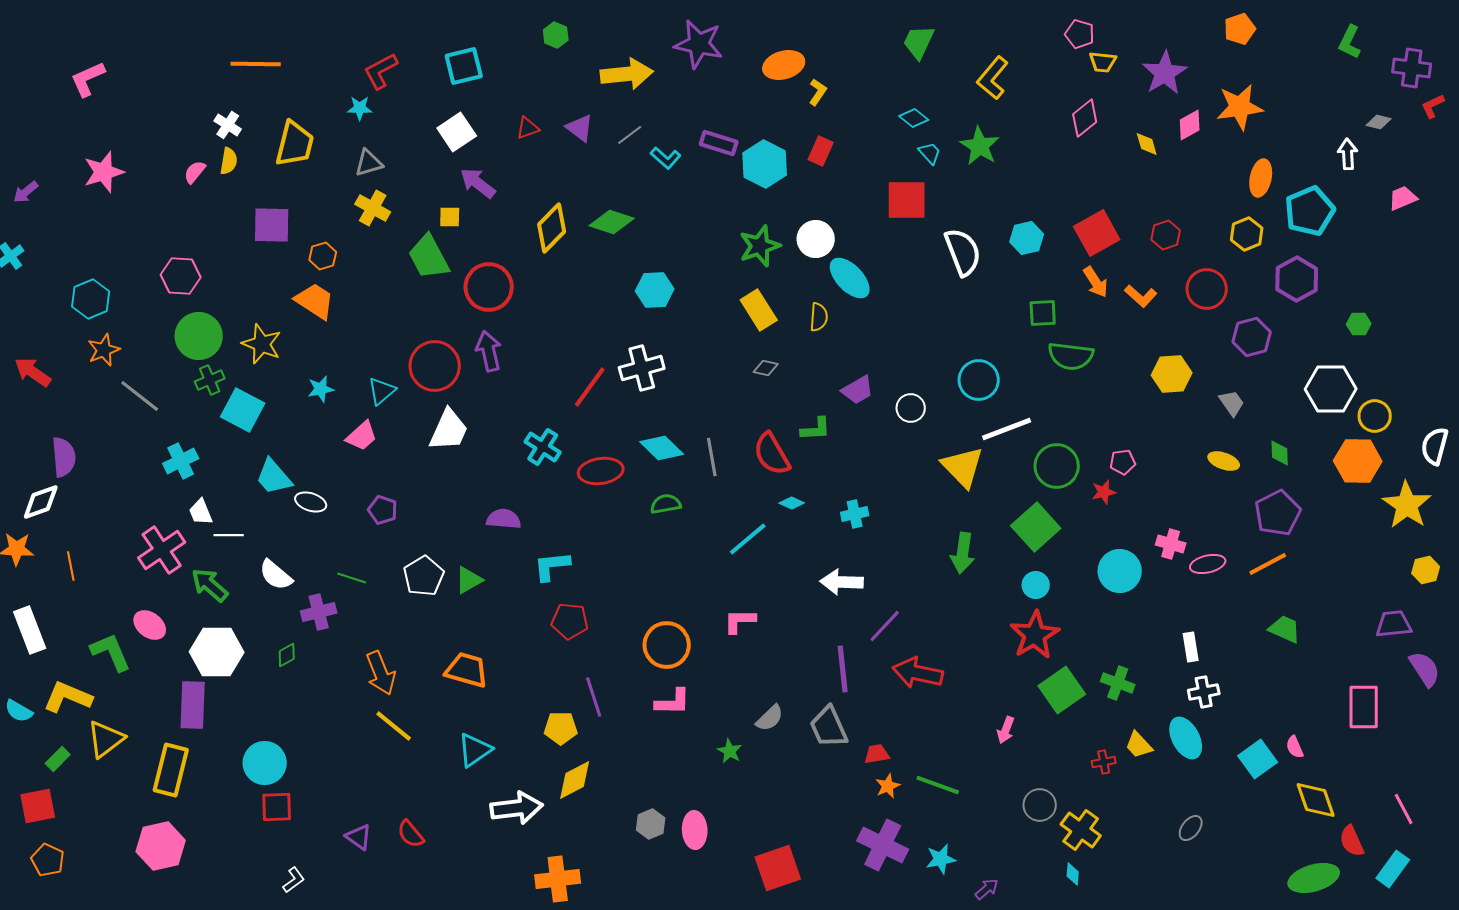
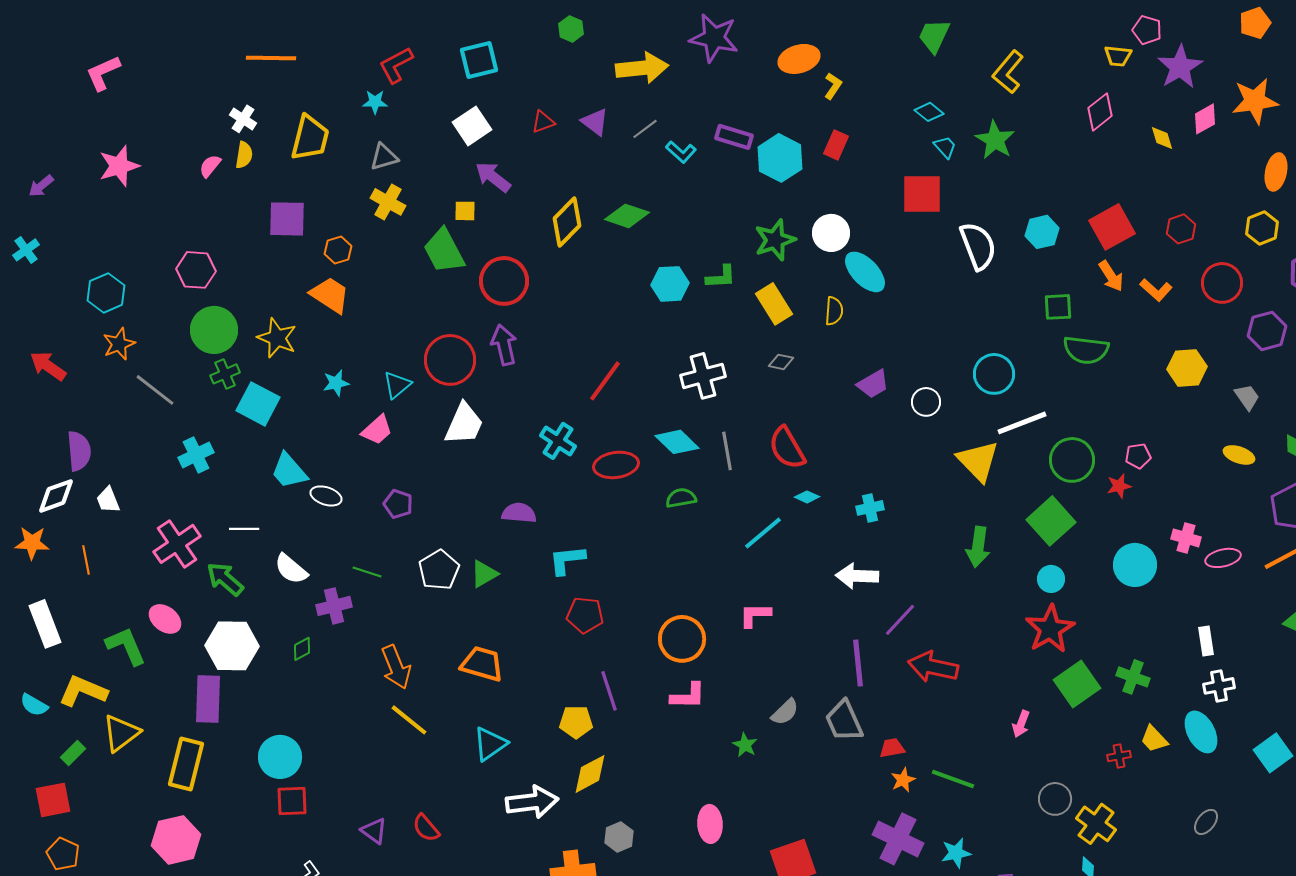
pink pentagon: (1080, 34) -> (1147, 30), moved
white cross: (642, 368) -> (703, 376), moved
green L-shape: (816, 429) -> (721, 277), moved
white trapezoid: (201, 512) -> (108, 500), moved
gray hexagon: (651, 824) -> (619, 837), moved

